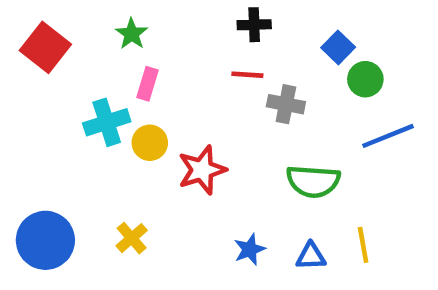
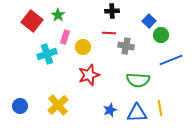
red square: (45, 47) -> (32, 21), moved
yellow circle: (150, 143) -> (83, 47), moved
yellow cross: (132, 238) -> (58, 105), size x1.5
blue circle: (45, 240) -> (20, 106), size x0.6
blue triangle: (311, 256) -> (137, 113), size x1.5

